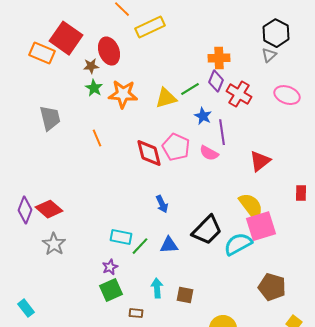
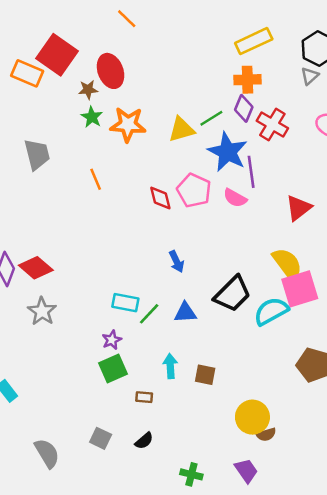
yellow rectangle: (150, 27) -> (254, 41), moved
blue star: (203, 116) -> (228, 152), size x1.8
red diamond: (149, 153) -> (160, 198), size x0.7

